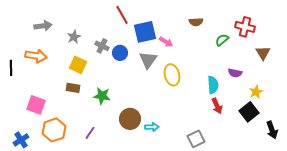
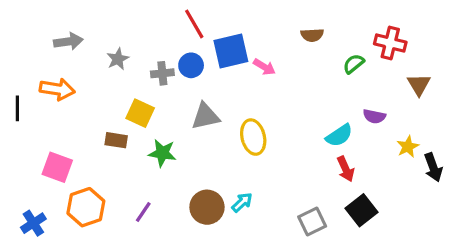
gray cross: (102, 46) -> (162, 73), turned -32
blue circle: (120, 53) -> (191, 65), moved
gray triangle: (148, 60) -> (205, 116), moved, turned 42
yellow square: (78, 65) -> (140, 113), moved
yellow ellipse: (172, 75) -> (253, 137), moved
cyan semicircle: (213, 85) -> (339, 135), turned 60
black square: (249, 112) -> (362, 210), moved
brown circle: (130, 119) -> (207, 207), moved
cyan arrow: (152, 127) -> (242, 202), turned -40
black arrow: (272, 130) -> (433, 167), moved

